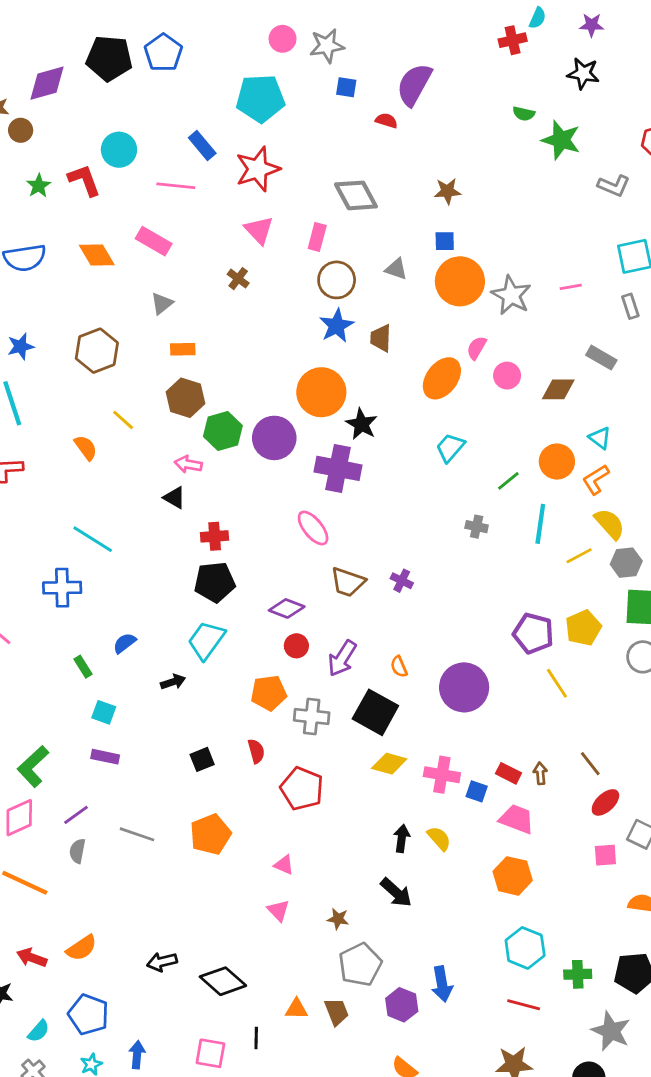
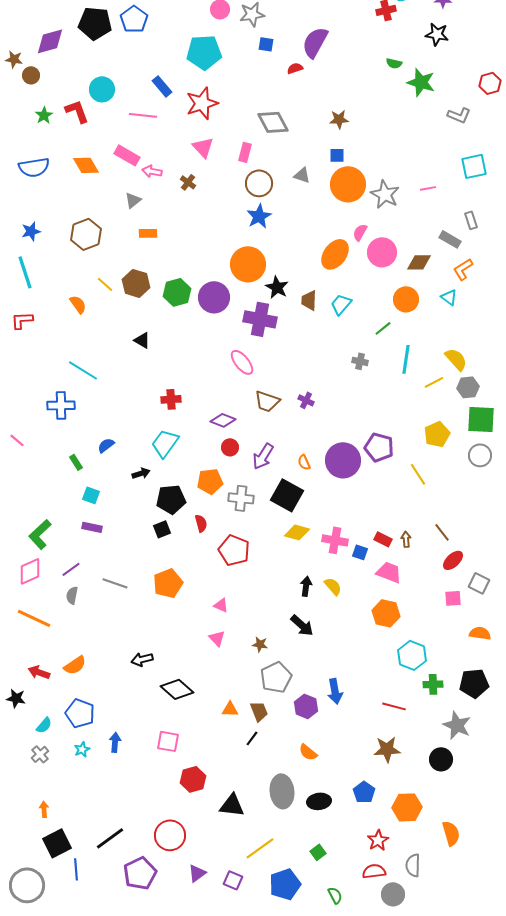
red semicircle: (386, 121) -> (295, 68), turned -35
gray rectangle: (630, 306) -> (471, 220), moved
brown trapezoid: (381, 338) -> (309, 300), moved
pink circle: (507, 376) -> (382, 252), size x1.5
brown hexagon: (186, 398) -> (136, 283), moved
orange circle: (557, 461) -> (406, 299), moved
pink arrow: (188, 464) -> (152, 171), moved
orange L-shape: (596, 480) -> (463, 269), moved
red cross: (215, 536) -> (171, 399), moved
black pentagon: (215, 582) -> (171, 499), moved
purple pentagon: (533, 633) -> (379, 447), moved
purple circle: (464, 687) -> (343, 460), moved
cyan hexagon: (525, 948) -> (412, 655), moved
black arrow: (162, 962) -> (142, 659), moved
black line: (256, 1038) -> (252, 738), moved, turned 35

